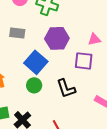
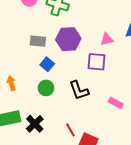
gray rectangle: (17, 33) -> (38, 41), moved
blue square: (36, 62) -> (47, 64), size x0.6

